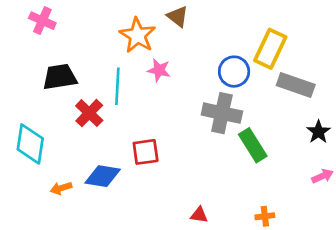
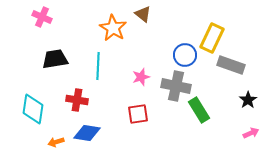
pink star: (159, 70) -> (141, 77), moved, turned -30
red cross: (89, 113) -> (77, 100), moved, turned -35
red square: (146, 152) -> (138, 114), moved

